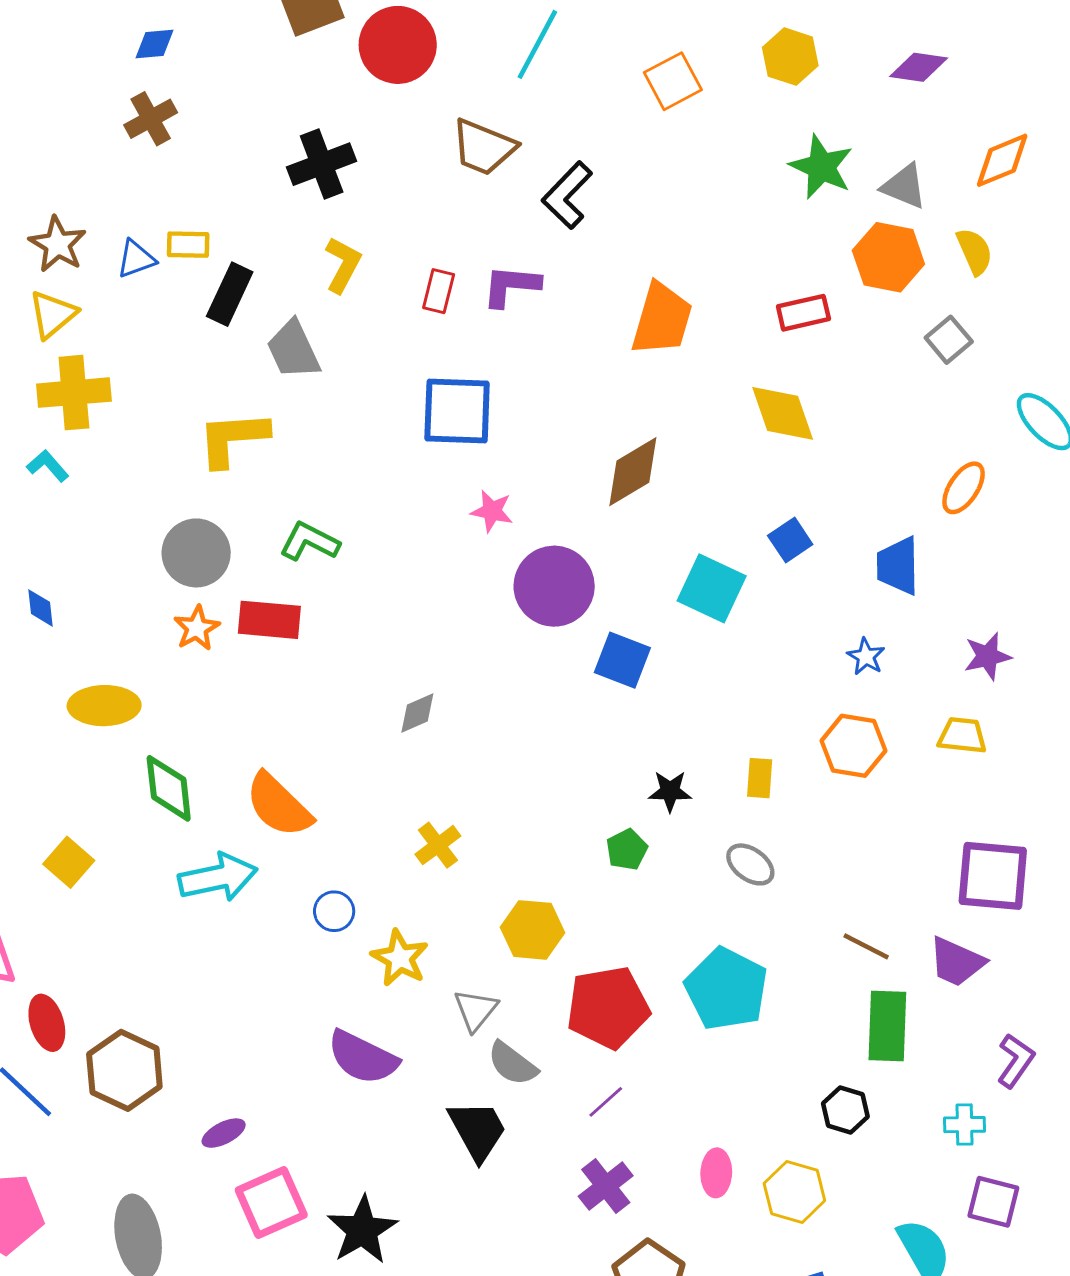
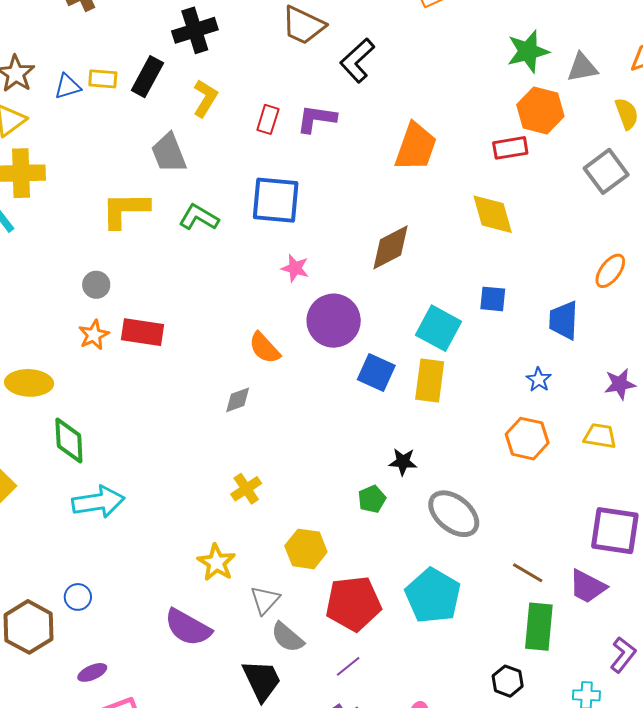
green star: (821, 167) -> (528, 51), turned 30
gray triangle: (904, 186) -> (582, 68), turned -36
orange hexagon: (888, 257) -> (540, 111), moved
black rectangle: (230, 294) -> (147, 77), moved
gray square: (949, 340) -> (606, 171), size x1.4
blue square: (790, 540) -> (493, 299), turned 36
green L-shape: (310, 542) -> (199, 217), moved
gray circle: (196, 553) -> (96, 285), size x0.6
yellow rectangle: (760, 778) -> (430, 380), moved, size x1.6
orange semicircle: (279, 805) -> (264, 348), moved, size x0.7
gray ellipse: (750, 864) -> (454, 514), size x1.6
blue circle: (334, 911) -> (78, 597), moved

